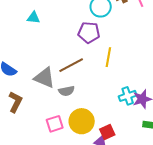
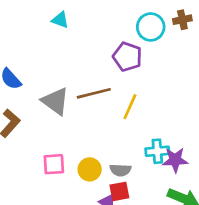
yellow line: (108, 57) -> (130, 107), moved
gray semicircle: (66, 91) -> (120, 170), moved
yellow circle: (82, 121) -> (90, 169), size x0.7

